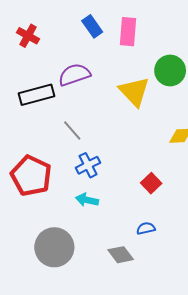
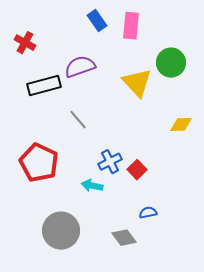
red cross: (28, 36) -> (25, 43), moved
blue cross: (88, 165) -> (110, 162), moved
red square: (151, 183) -> (137, 170), moved

